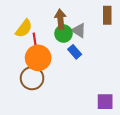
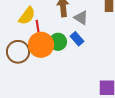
green circle: (63, 34) -> (58, 42), moved
brown circle: (32, 78) -> (18, 52), moved

